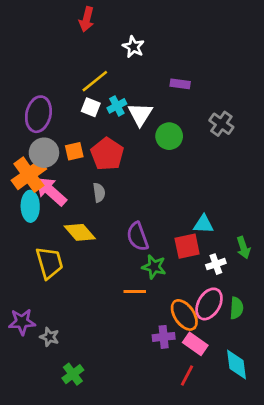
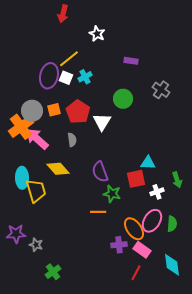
purple ellipse: (38, 114) -> (49, 76), moved
white triangle: (140, 114) -> (102, 122), moved
cyan ellipse: (30, 206) -> (22, 178), moved

